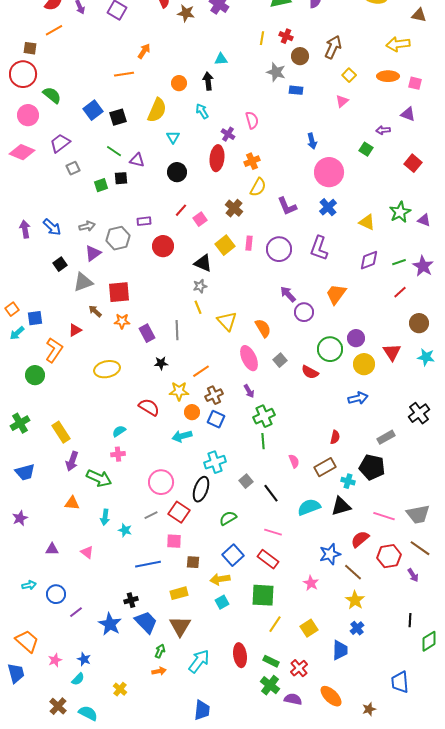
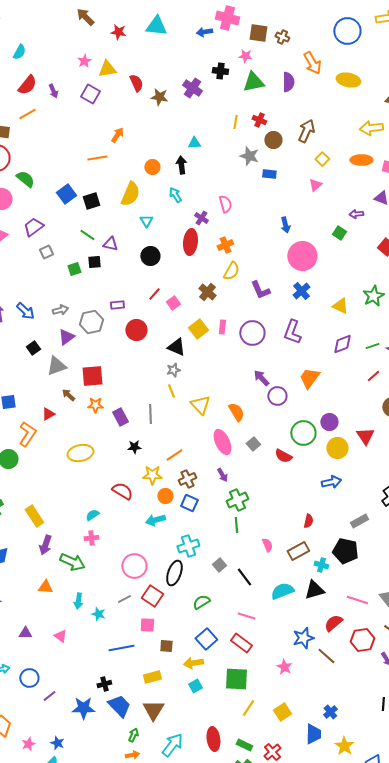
yellow star: (355, 600) -> (344, 746), moved
blue star: (110, 624) -> (83, 708), turned -30

